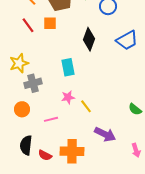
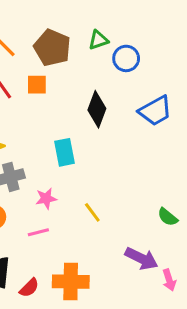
pink star: (68, 97) -> (46, 198), moved
purple arrow: (105, 134) -> (141, 259), moved
red semicircle: (45, 155) -> (29, 288), turned -72

